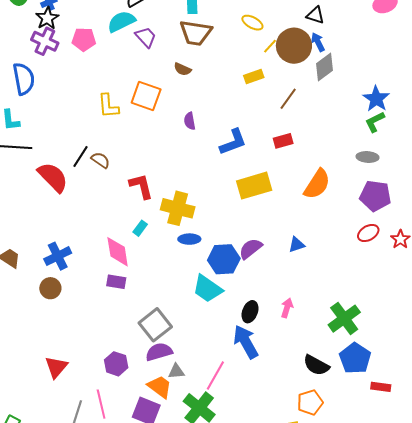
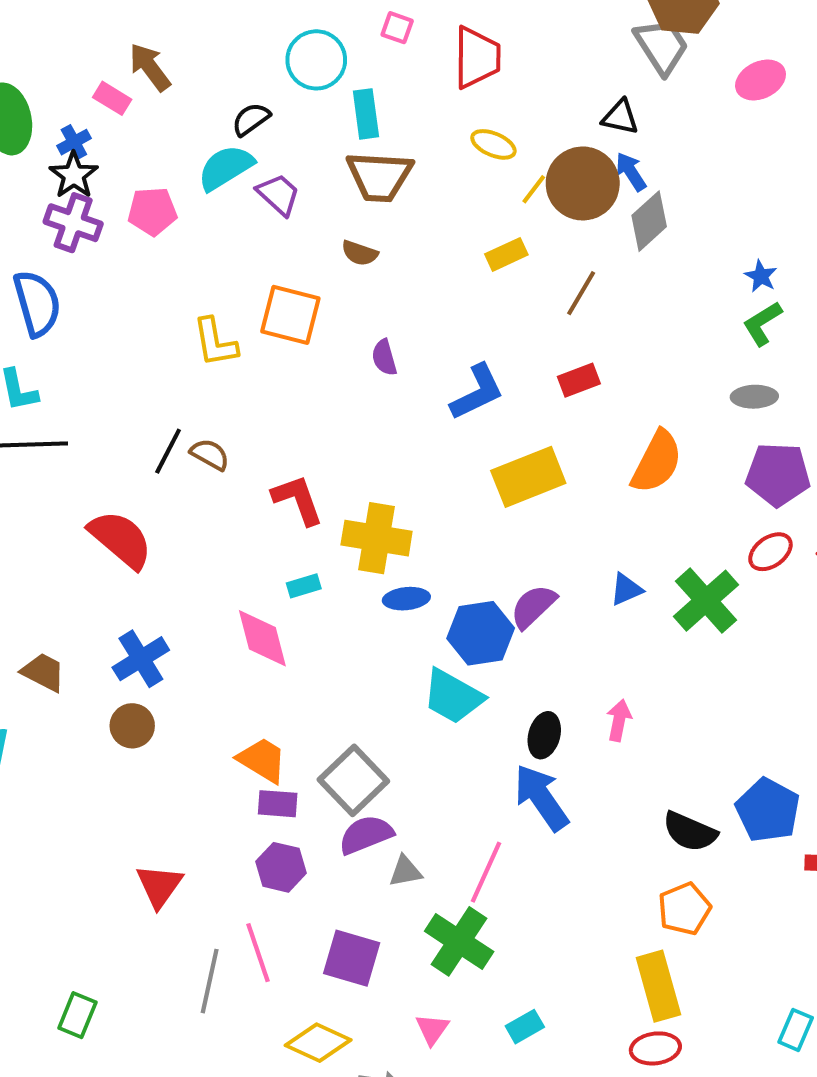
blue star: (376, 99) -> (761, 276), size x0.6
red semicircle: (53, 177) -> (121, 539), moved
cyan rectangle: (140, 228) -> (304, 586), turned 42
purple rectangle: (116, 282) -> (278, 804), moved
green cross: (344, 319) -> (706, 601), moved
orange trapezoid: (160, 387) -> (262, 760), moved

